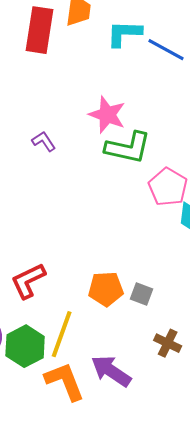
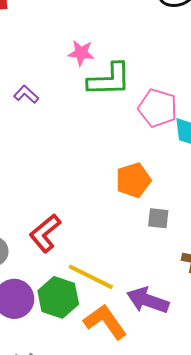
pink star: (107, 115) -> (81, 53), size x0.7
orange pentagon: (106, 289) -> (133, 180), moved
yellow line: (62, 334) -> (91, 277), turned -69

